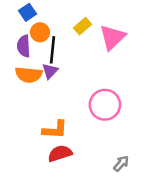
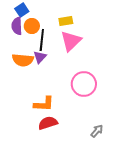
yellow rectangle: (82, 26) -> (66, 21), turned 32
pink triangle: (112, 37) -> (71, 41), moved
purple semicircle: (24, 46) -> (17, 26), moved

